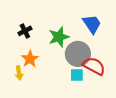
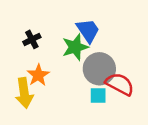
blue trapezoid: (92, 24) -> (88, 31), moved
yellow arrow: (19, 73) -> (24, 93), size x1.6

